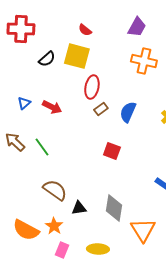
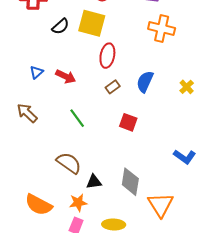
brown rectangle: (101, 109) -> (113, 87), moved
green line: (42, 147) -> (77, 118), moved
orange star: (54, 226) -> (78, 203), moved, turned 30

